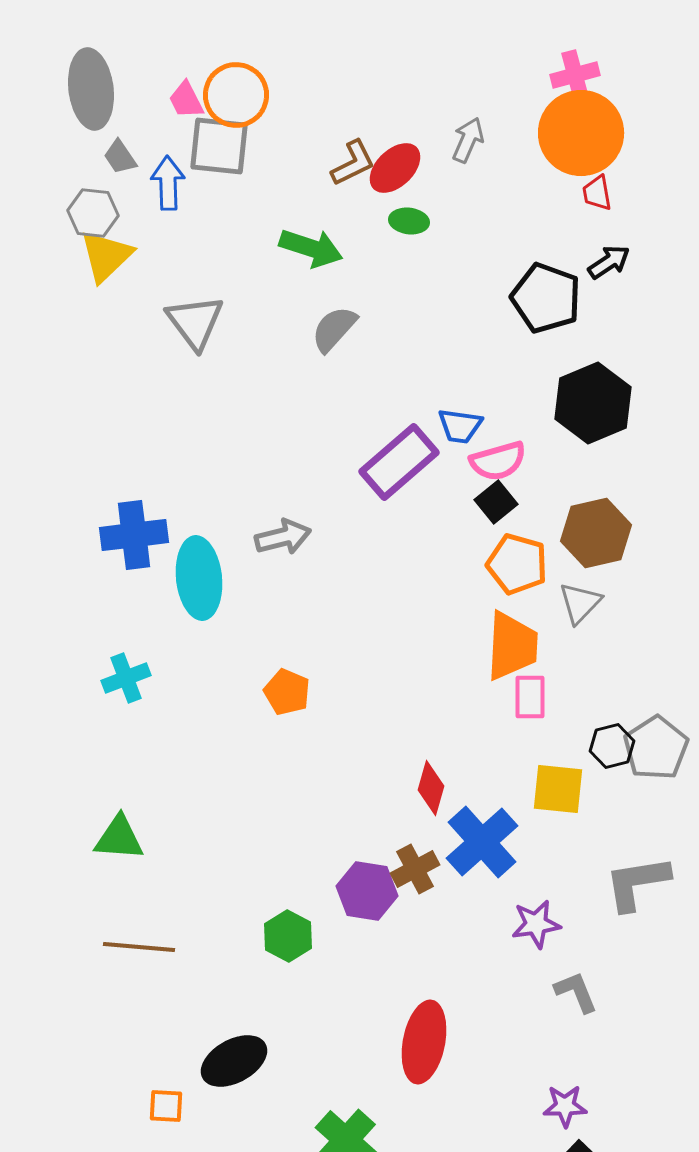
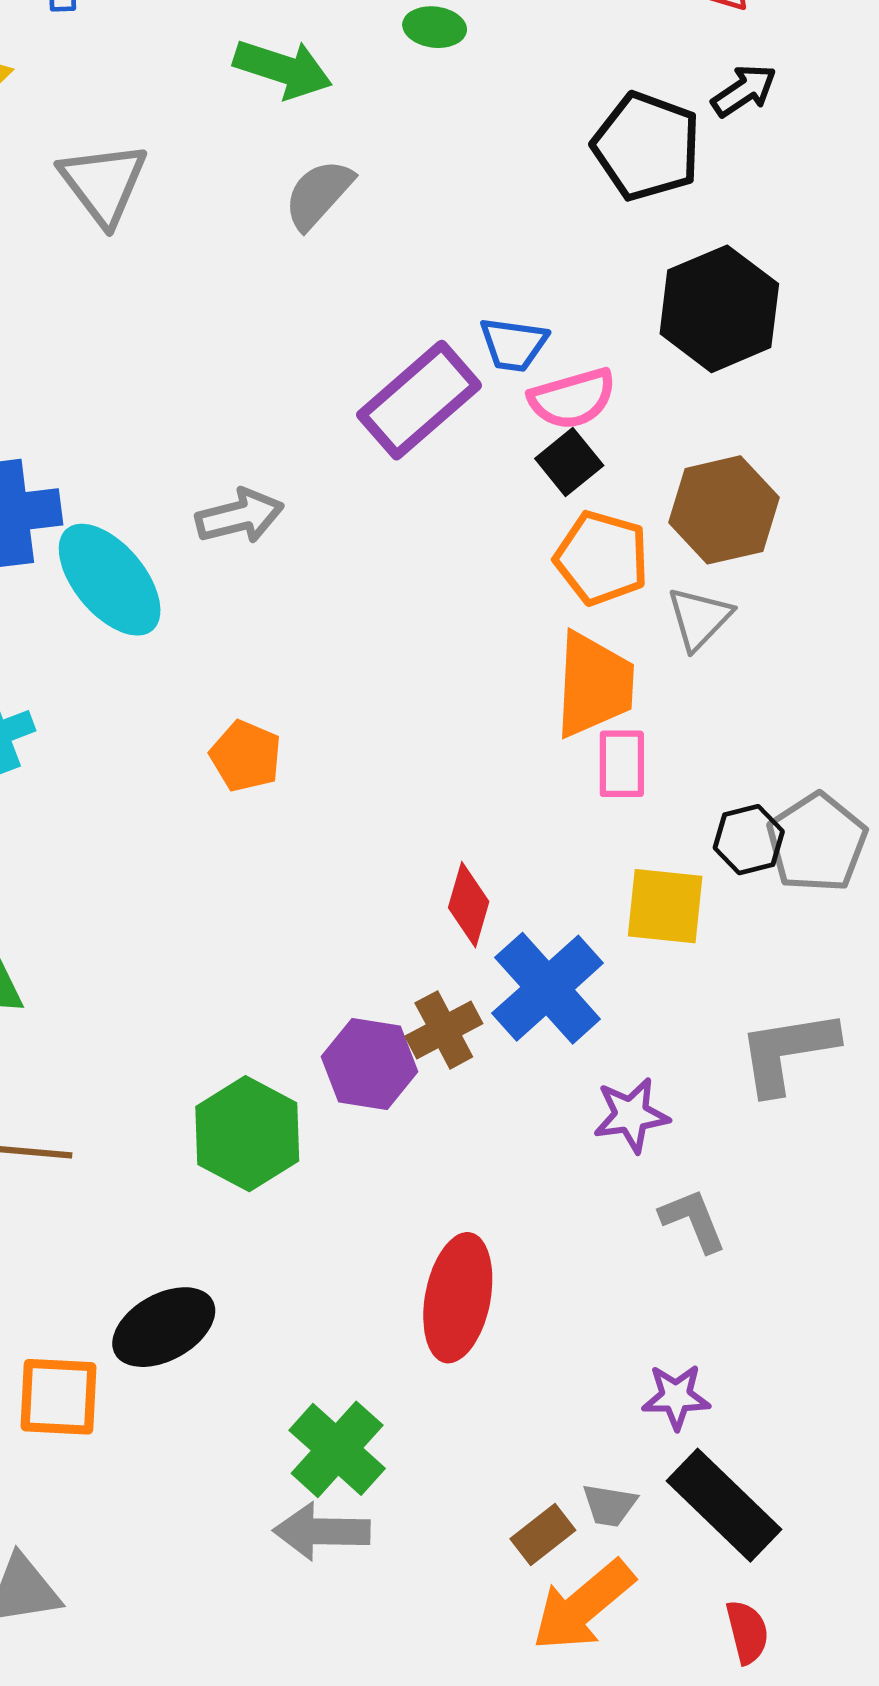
cyan ellipse: (199, 578) -> (110, 580), turned -34
green hexagon: (288, 936) -> (247, 1134), size x1.4
orange square: (166, 1106) -> (59, 1397), size x1.5

